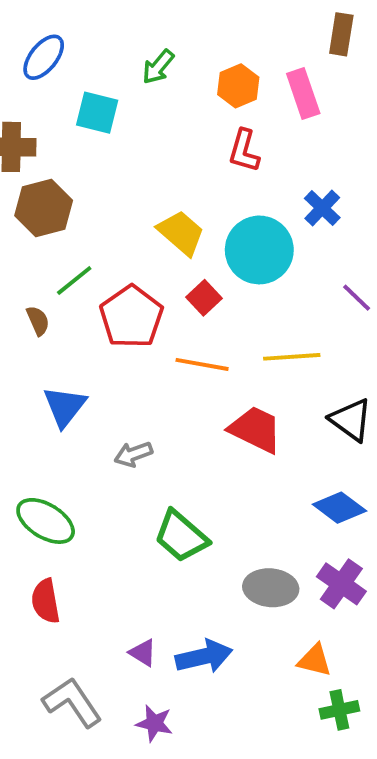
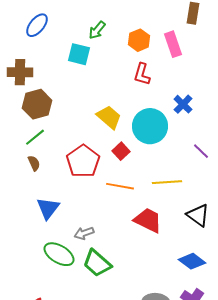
cyan square: (97, 113) -> (79, 54), moved
green line: (74, 281) -> (35, 137), moved
green ellipse: (46, 521) -> (59, 254), moved
green trapezoid: (181, 536) -> (97, 263), moved

